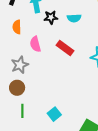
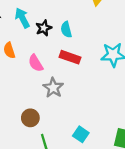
cyan semicircle: (74, 18) -> (66, 30), moved, turned 96
gray star: (20, 65) -> (53, 88), moved

